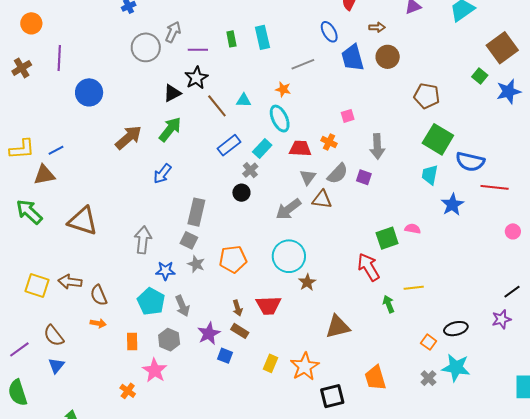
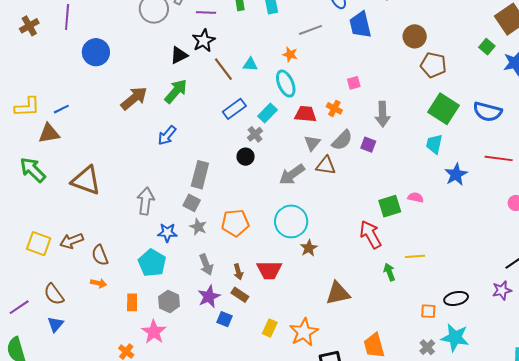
brown circle: (388, 57) -> (415, 36), moved
blue semicircle: (470, 162) -> (487, 112), moved
brown arrow: (70, 282) -> (72, 241), turned -30
gray arrow: (182, 306) -> (206, 265), moved
orange square: (429, 342) -> (428, 311), turned -35

